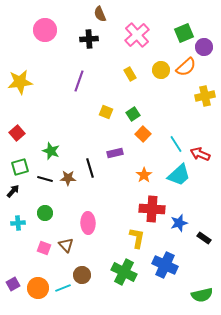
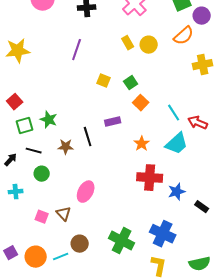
yellow circle: (161, 70) -> (149, 45), moved
green square: (20, 167) -> (25, 126), moved
black line: (45, 179) -> (34, 151), moved
green circle: (45, 213) -> (42, 174), moved
pink ellipse: (88, 223) -> (86, 192), turned 30
yellow L-shape: (137, 238) -> (159, 266), moved

